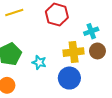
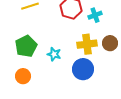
cyan cross: (91, 31) -> (95, 15), moved

